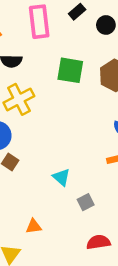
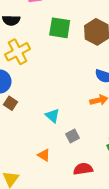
orange triangle: (34, 226) -> (44, 155), moved, turned 40

